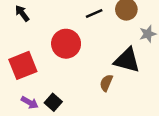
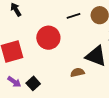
brown semicircle: (106, 83) -> (77, 72), turned 48

